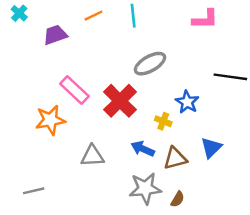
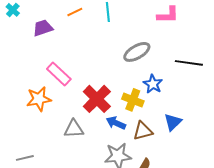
gray ellipse: (150, 64) -> (137, 52), moved
red cross: (120, 101) -> (97, 99), moved
yellow cross: (163, 121) -> (133, 100), size x1.5

